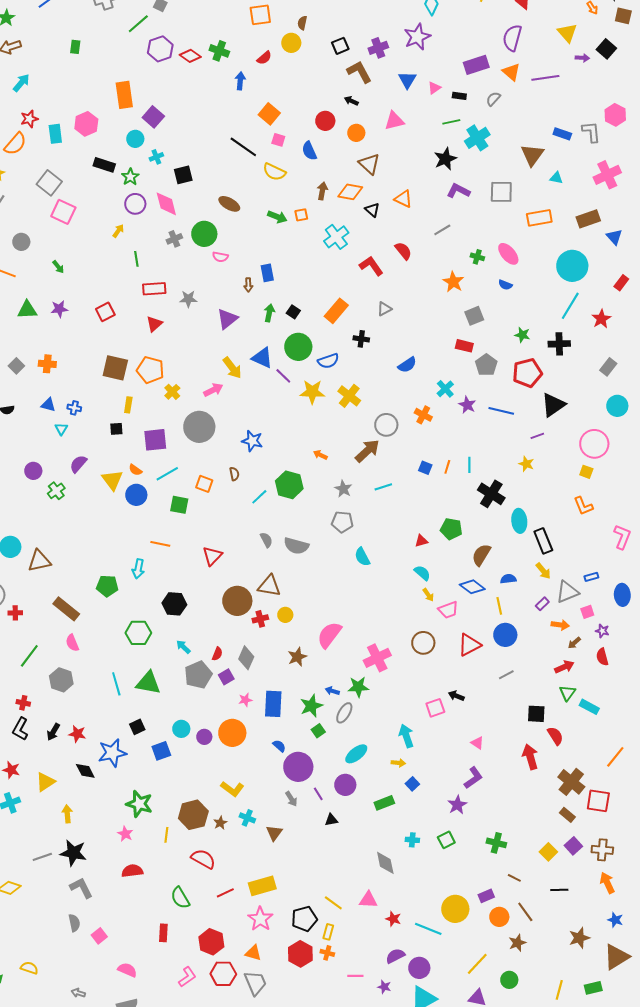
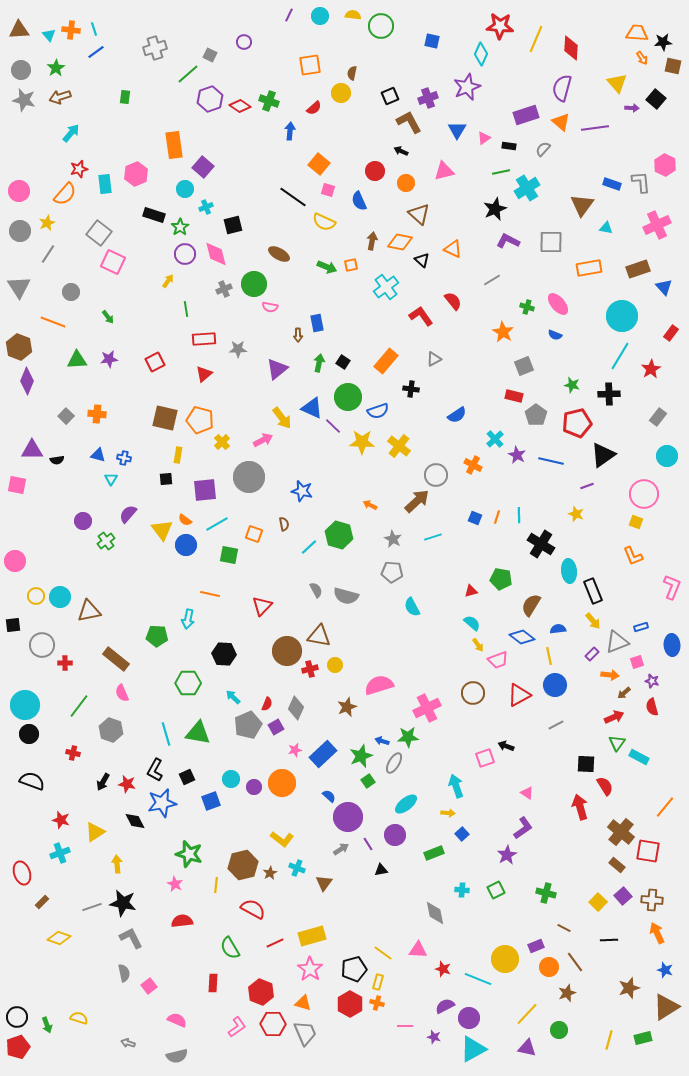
pink semicircle: (329, 635) -> (379, 685), turned 36
blue rectangle: (273, 704) -> (323, 754), turned 44
black L-shape: (20, 729) -> (155, 770), moved
gray arrow: (291, 799) -> (341, 849), turned -91

